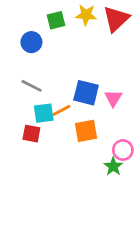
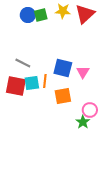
blue circle: (31, 42) -> (28, 15), moved
orange line: (61, 110) -> (45, 81), turned -56
red square: (31, 134) -> (16, 86), moved, size x1.5

